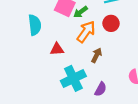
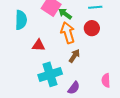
green arrow: (81, 12) -> (65, 14), turned 64
orange arrow: (86, 32) -> (68, 33), turned -60

